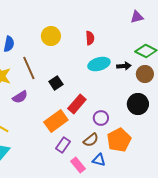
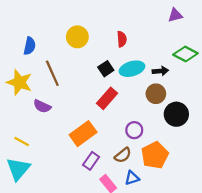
brown circle: (145, 74) -> (156, 94), moved
black square: (56, 83) -> (106, 69), moved
purple semicircle: (20, 97) -> (42, 106), turned 56
red rectangle: (77, 104) -> (107, 98), moved
blue triangle: (99, 160) -> (132, 178), turned -32

